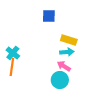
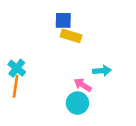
yellow rectangle: (69, 40) -> (71, 36), moved
cyan arrow: (67, 52) -> (102, 71), moved

